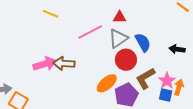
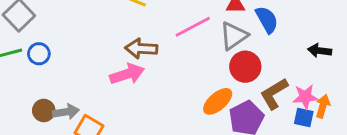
blue semicircle: (143, 42) -> (267, 20), moved
brown arrow: (64, 63) -> (141, 49), moved
pink star: (167, 81) -> (305, 97), turned 30

